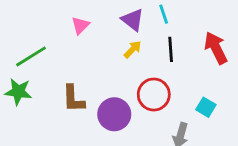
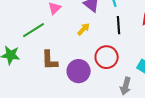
yellow arrow: (133, 49) -> (84, 29), moved
green line: (31, 56) -> (34, 30), moved

